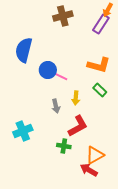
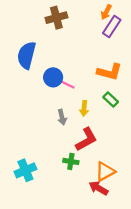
orange arrow: (108, 10) -> (106, 12), moved
brown cross: (63, 16) -> (56, 18), moved
cyan cross: (23, 131) -> (25, 170), moved

